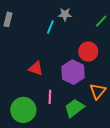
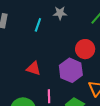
cyan line: (50, 27) -> (38, 25), moved

